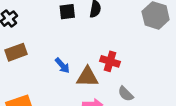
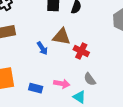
brown triangle: (87, 77) -> (62, 37), moved

